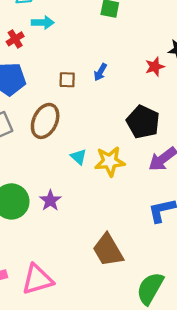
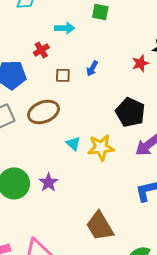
cyan arrow: (43, 22) -> (65, 28), moved
red cross: (15, 39) -> (41, 50), moved
brown ellipse: (45, 121) -> (43, 112), turned 44

